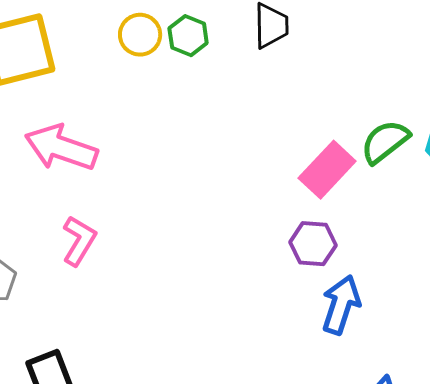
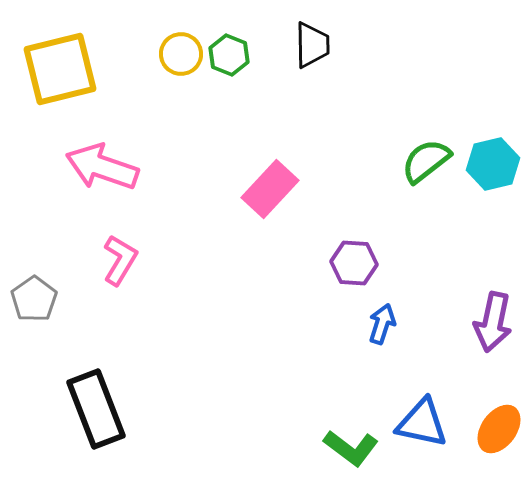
pink rectangle: (327, 170) -> (270, 189), moved
blue arrow: (341, 305) -> (382, 324), size x0.7

